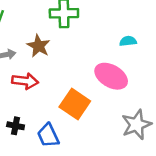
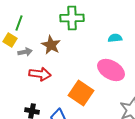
cyan semicircle: (128, 41) -> (115, 38), moved

